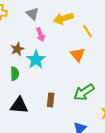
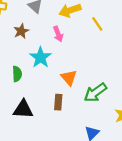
pink arrow: (40, 35) -> (58, 34), moved
brown star: (17, 49) -> (21, 31), moved
orange triangle: (78, 55) -> (69, 78), moved

